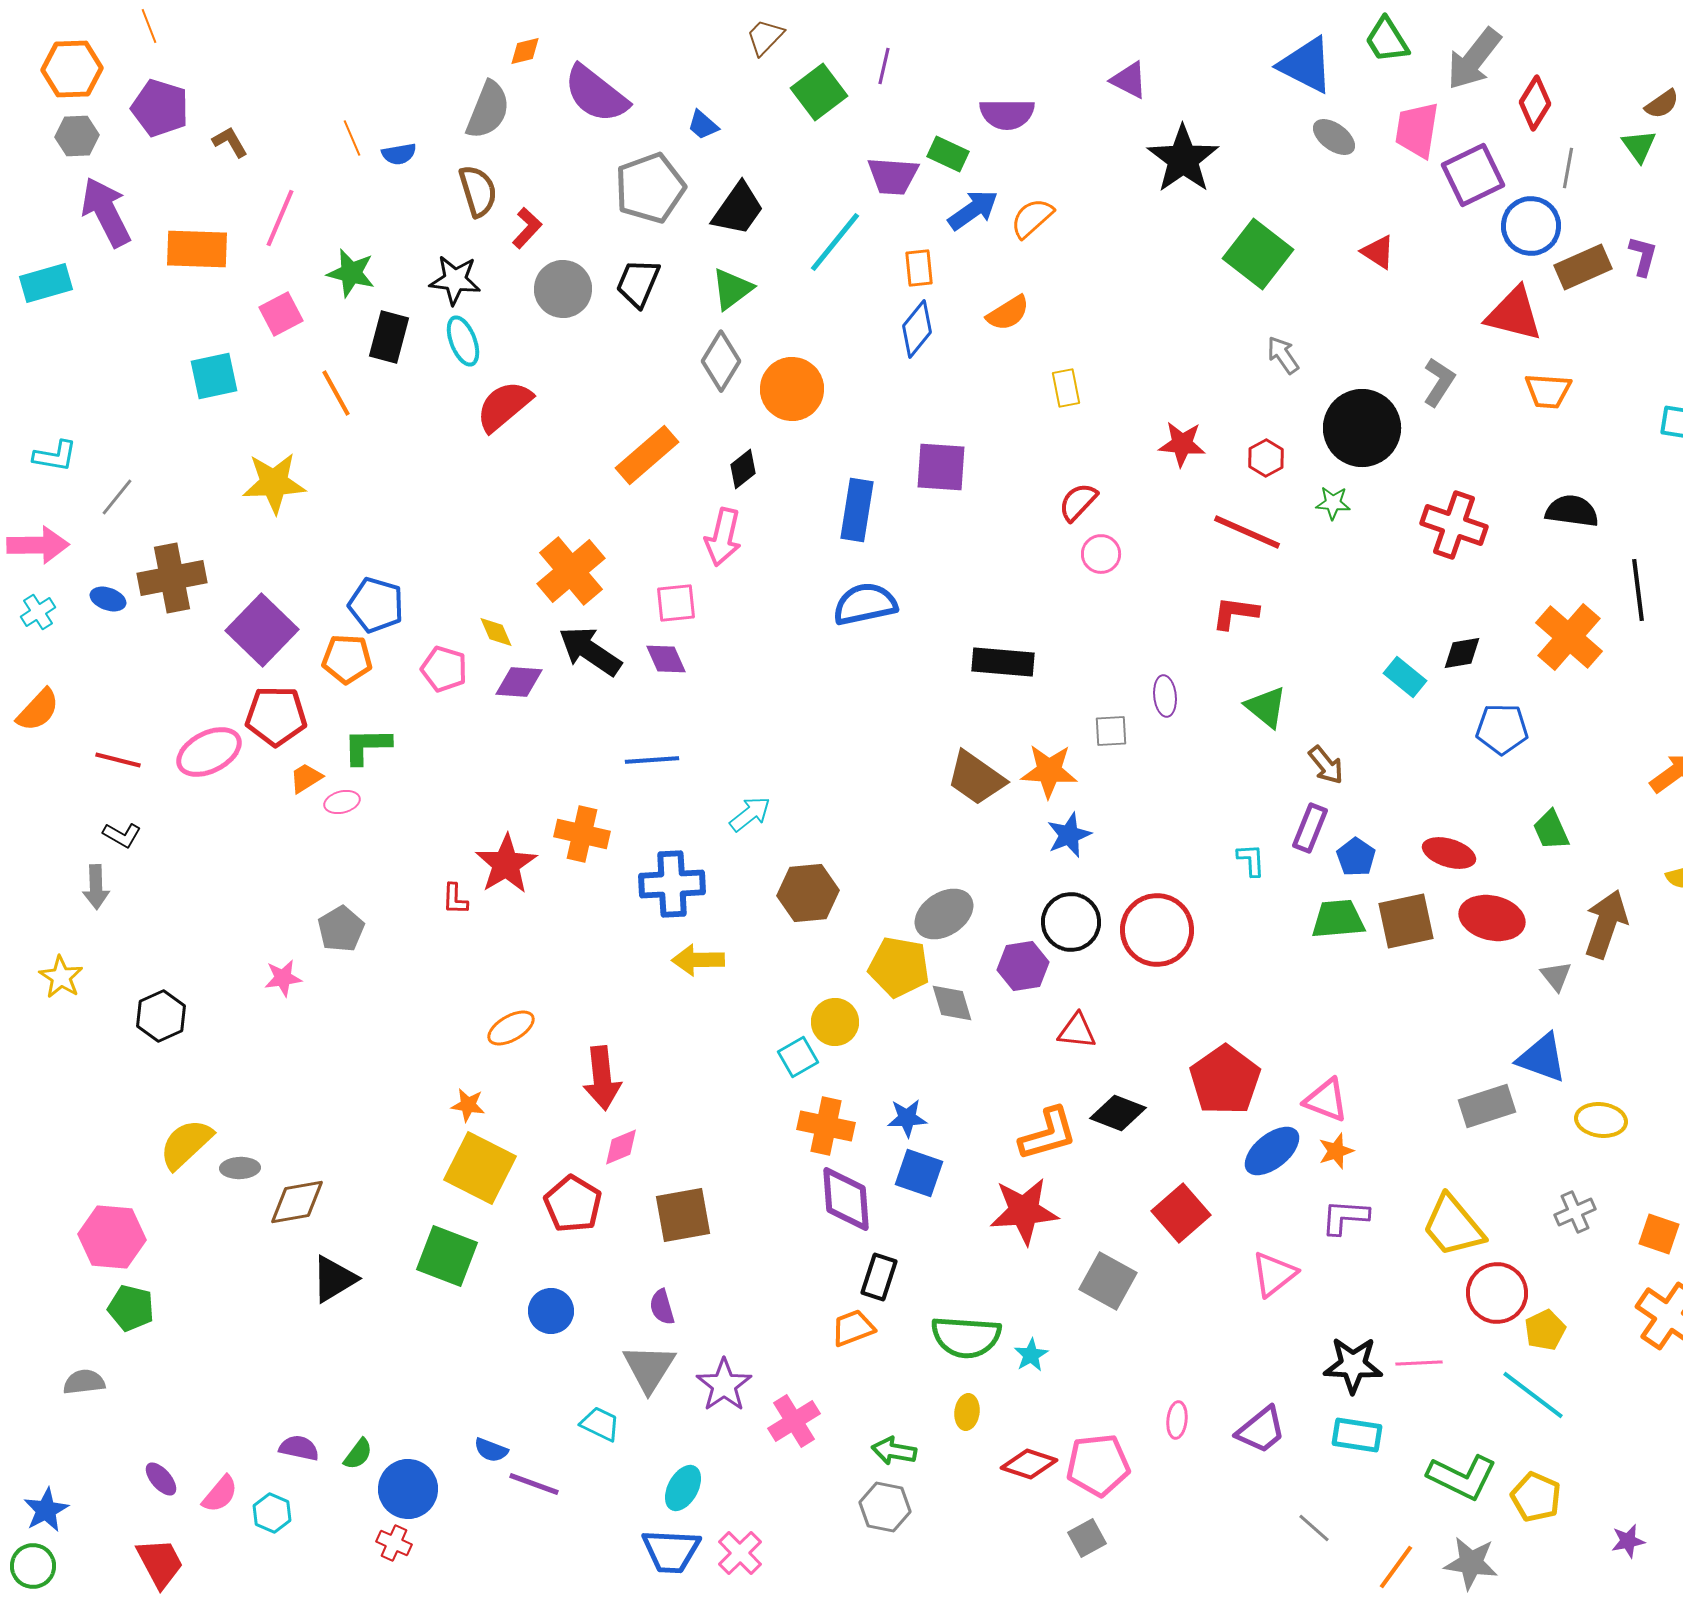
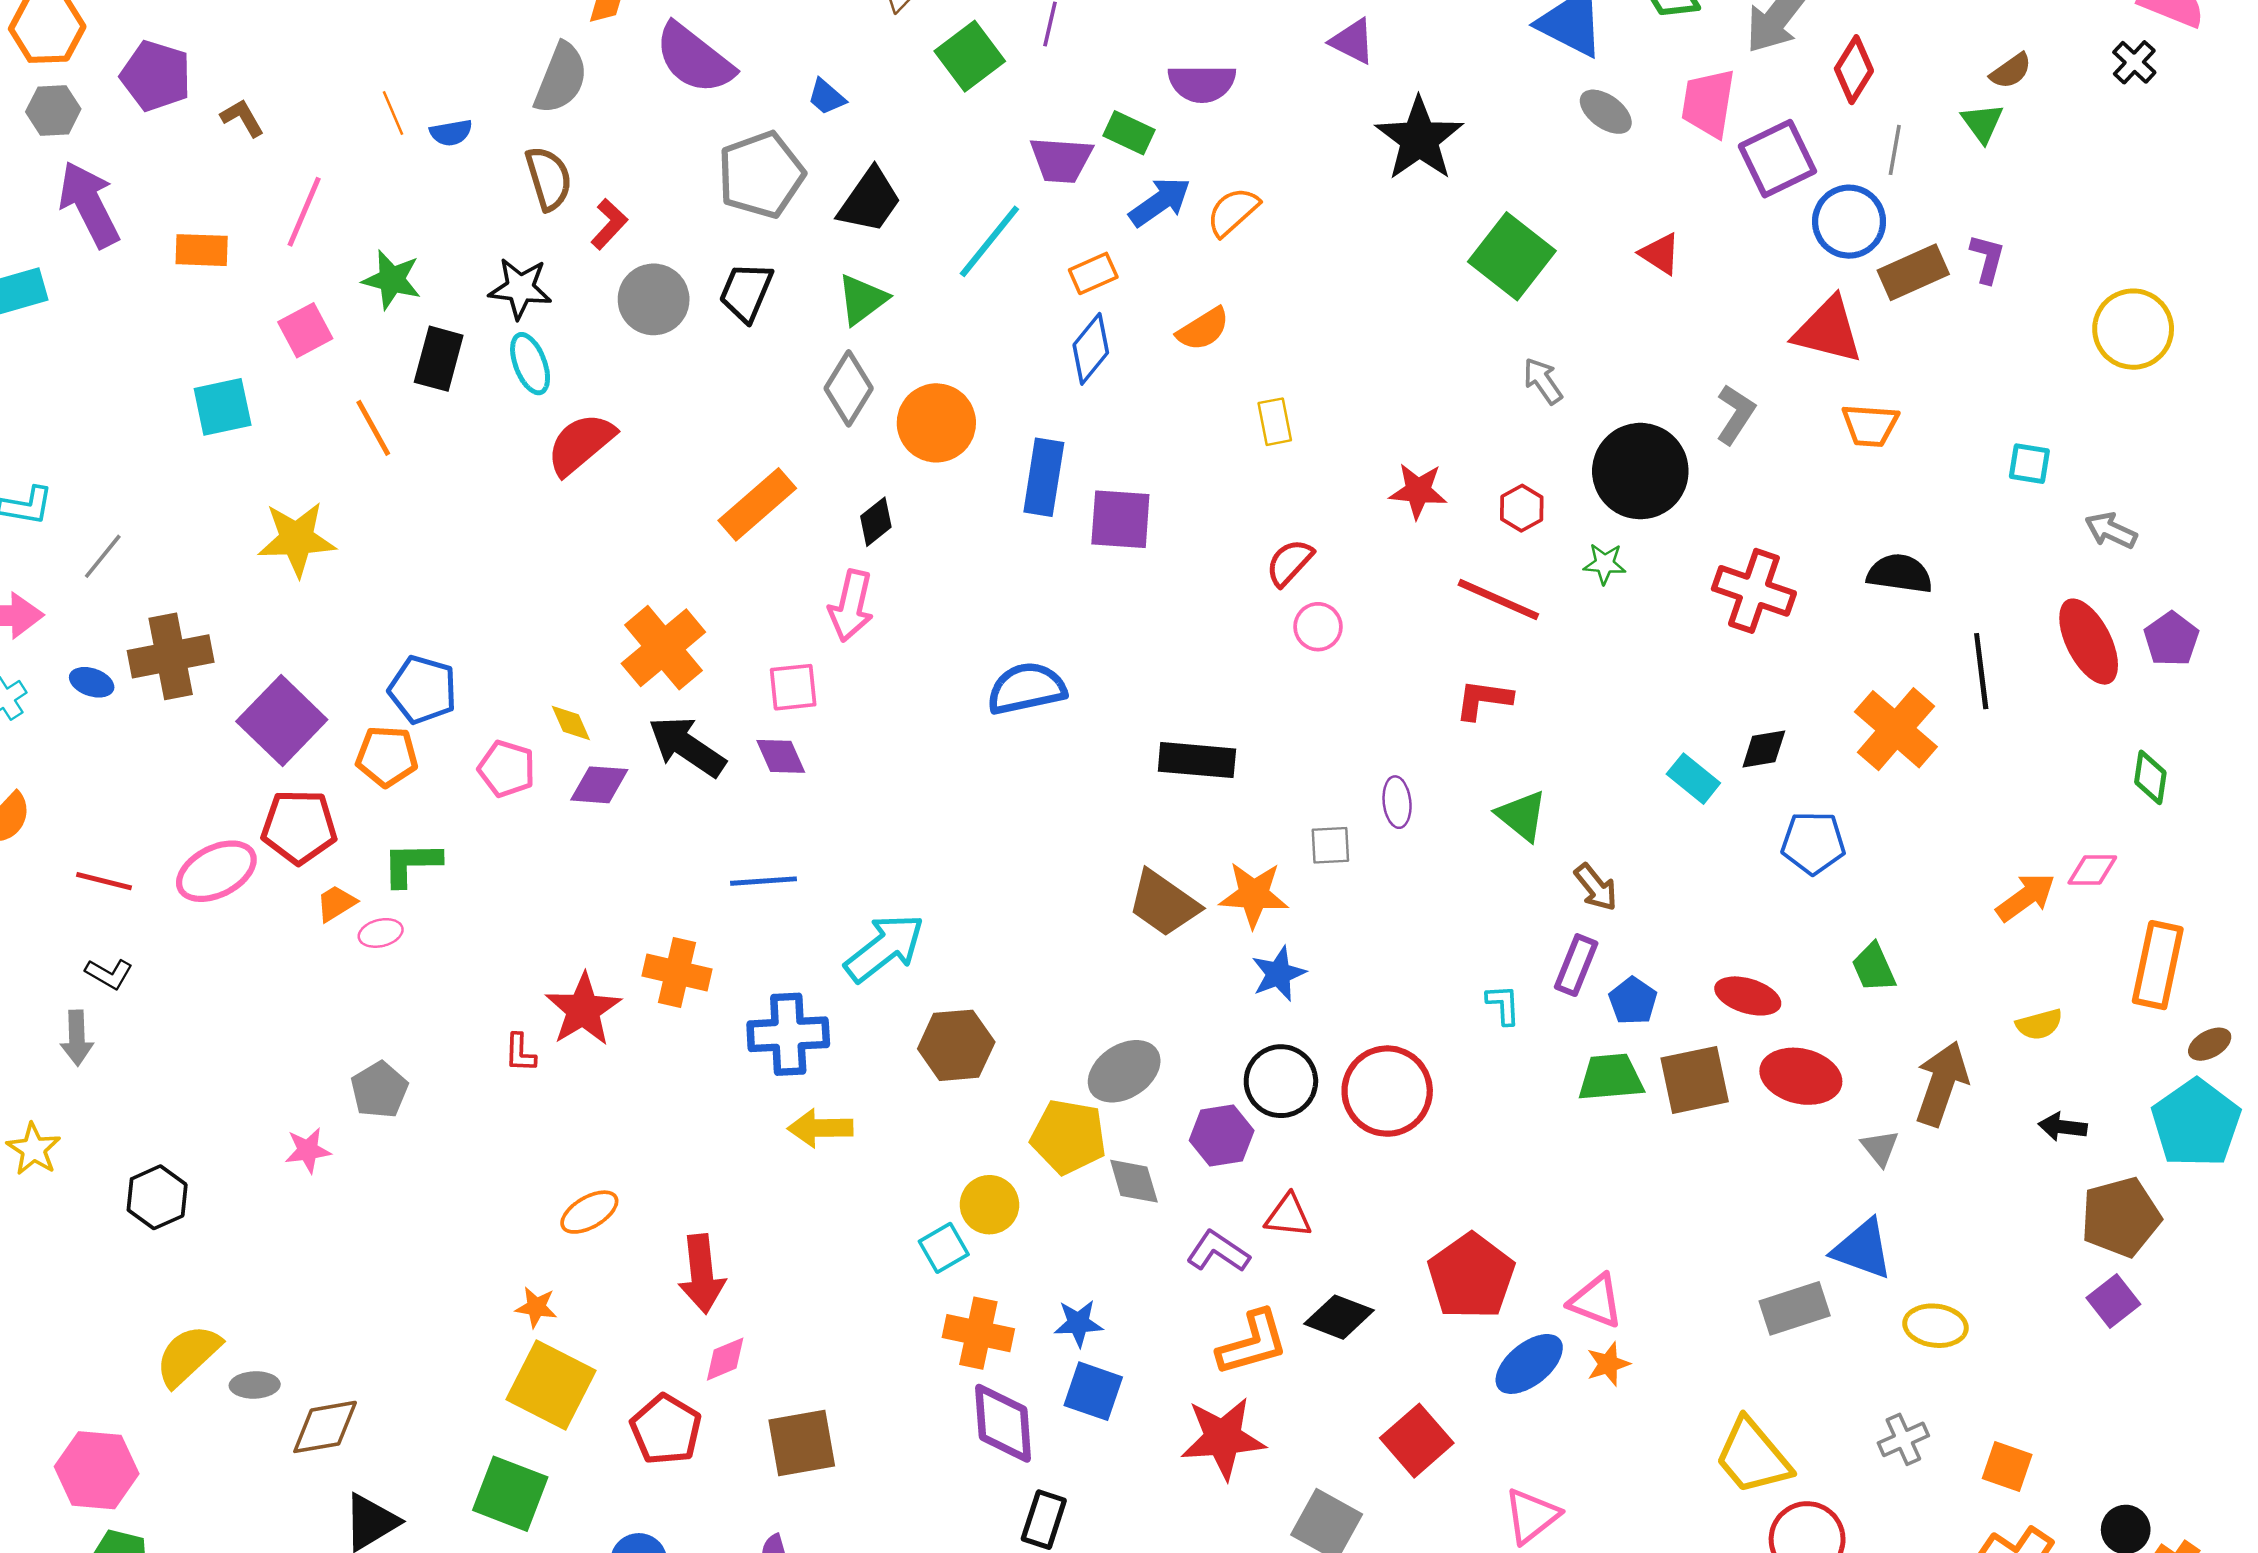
orange rectangle: (197, 249) -> (202, 250), size x0.7
orange rectangle: (919, 268) -> (1093, 273), turned 72
blue rectangle: (857, 510) -> (1044, 477), moved
cyan arrow: (750, 814) -> (885, 948), size x1.6
purple L-shape: (1345, 1217) -> (1218, 1252), moved, turned 30

